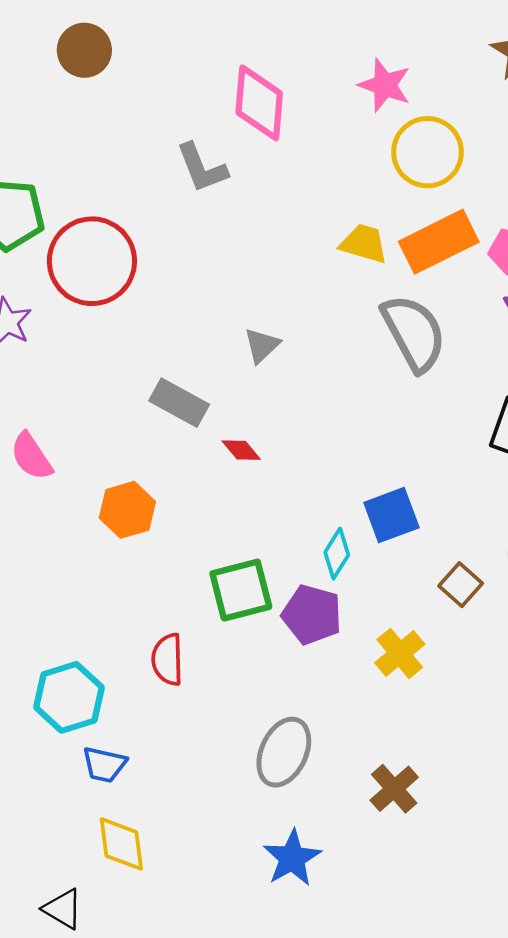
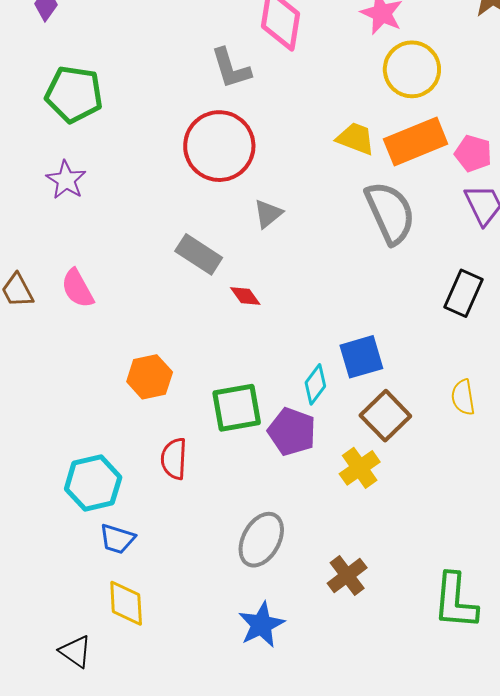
red circle: (92, 261) -> (219, 146), moved
orange hexagon: (127, 510) -> (150, 377), moved
brown square: (461, 585) -> (385, 416), moved, size x1.4

